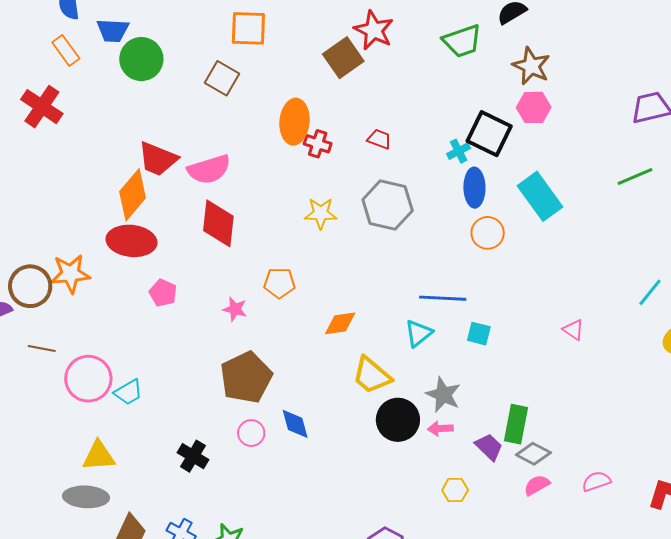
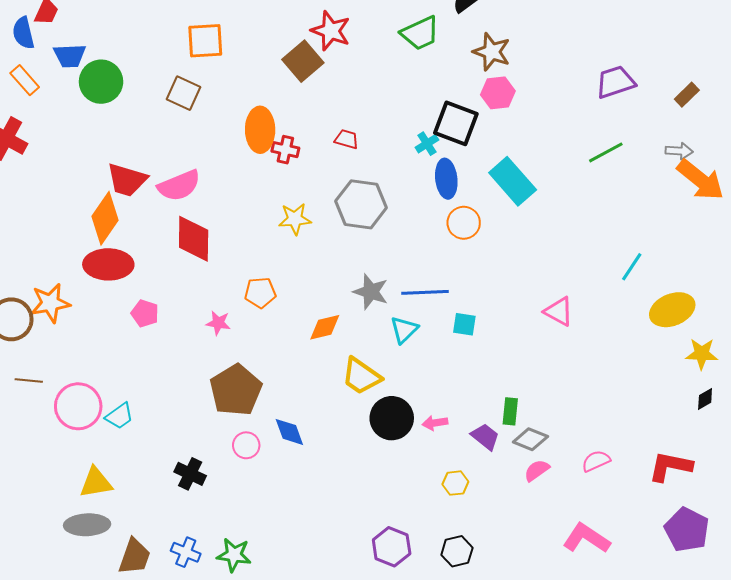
pink triangle: (573, 330) -> (559, 312), size x1.4
gray star: (443, 395) -> (371, 292), moved
green rectangle: (516, 424) -> (510, 411), size x0.7

